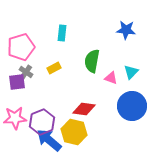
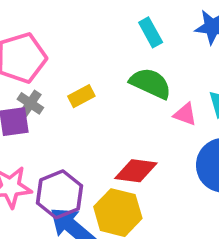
cyan rectangle: (62, 33) -> (151, 32), moved, turned -35
green semicircle: (92, 61) -> (151, 83), turned 105

